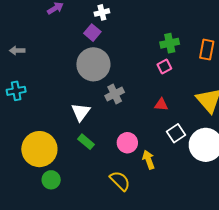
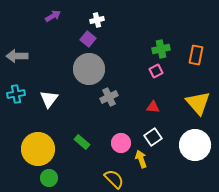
gray arrow: (17, 51) -> (17, 56), size x1.5
white triangle: (81, 112) -> (49, 99), moved
white square: (176, 133) -> (153, 137), moved

